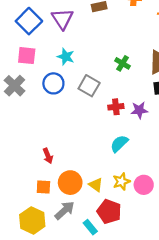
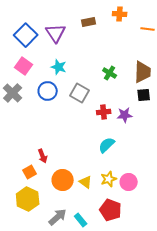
pink square: (27, 56) -> (24, 66), turned 30
orange square: (43, 187) -> (30, 172), moved, turned -32
gray arrow: (65, 210) -> (58, 217), moved
red pentagon: (109, 212) -> (111, 210), moved
yellow hexagon: (32, 220) -> (28, 199), moved

